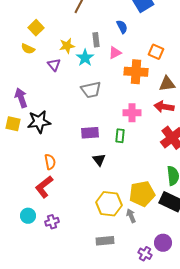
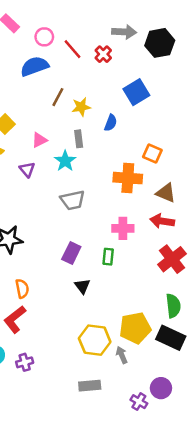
blue semicircle: (122, 27) -> (111, 123), turned 48
yellow star: (67, 46) -> (81, 107), moved
pink triangle: (115, 53) -> (39, 140), moved
brown triangle: (167, 84) -> (166, 193), turned 30
purple rectangle: (90, 133) -> (71, 253), turned -60

